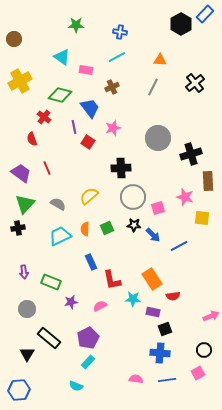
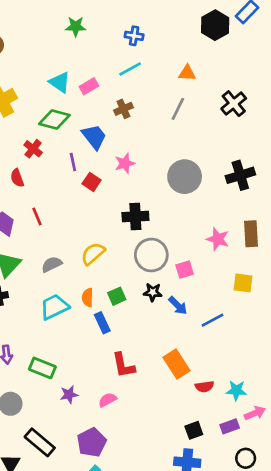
cyan triangle: (62, 57) -> (60, 82), moved
pink rectangle: (86, 70) -> (89, 86), turned -40
black cross: (191, 154) -> (240, 175), moved
pink star: (185, 197) -> (218, 239), moved
gray semicircle: (58, 204) -> (52, 264), turned -56
blue rectangle: (91, 262) -> (102, 323), moved
cyan star: (133, 299) -> (236, 391), moved
purple rectangle: (153, 312) -> (230, 426), moved, turned -32

